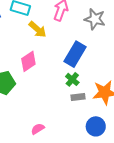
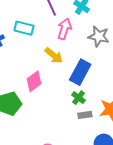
yellow arrow: (38, 29) -> (54, 55), moved

